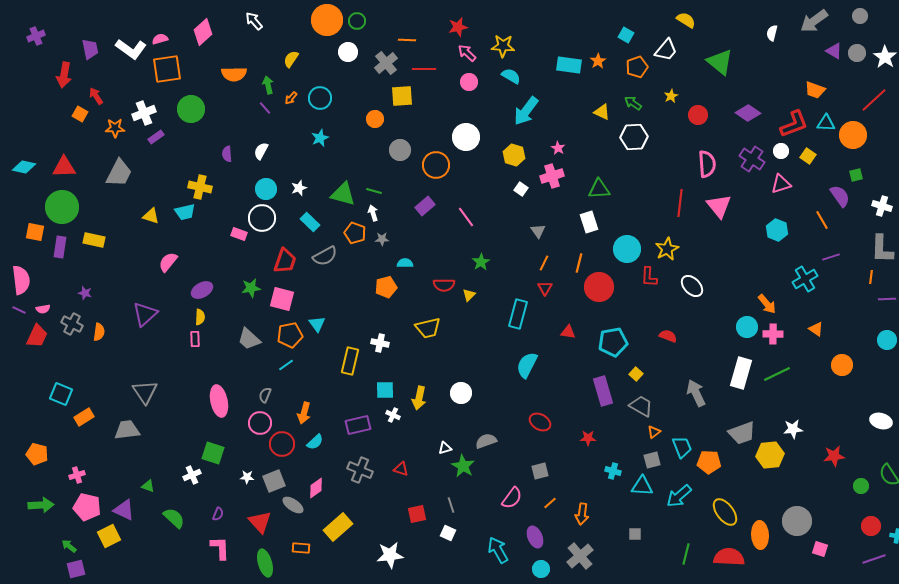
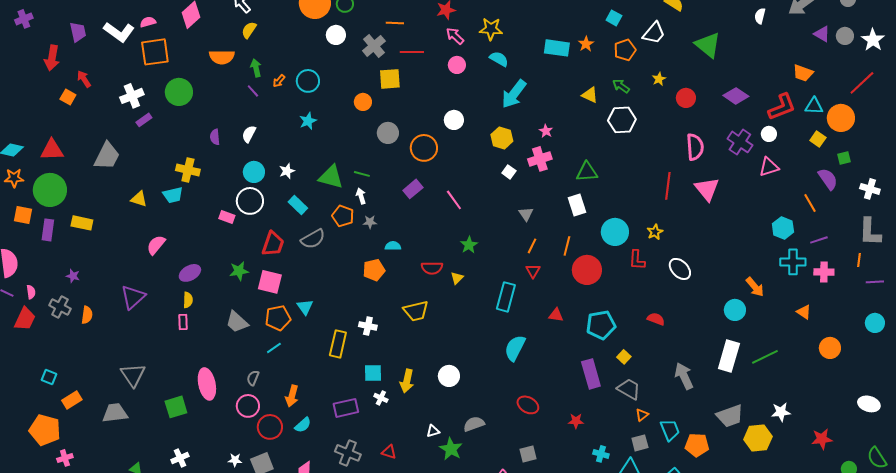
yellow semicircle: (291, 59) -> (249, 30), moved
orange star: (115, 128) -> (14, 178), moved
white circle: (466, 137) -> (454, 120), size x0.7
yellow square: (808, 156) -> (818, 139), moved
cyan hexagon: (777, 230) -> (783, 228), moved
yellow star: (667, 249) -> (655, 232), size x0.7
cyan cross: (805, 279) -> (793, 262), turned 30
pink semicircle: (43, 309) -> (31, 292), turned -88
pink cross: (773, 334) -> (824, 272), moved
cyan square: (61, 394) -> (49, 377), size x0.7
green square: (213, 453) -> (176, 407), moved, turned -35
orange pentagon: (37, 454) -> (45, 430), moved, size x1.4

